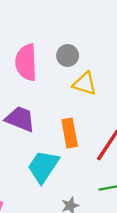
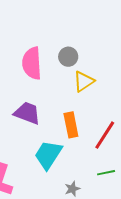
yellow triangle: (85, 84) -> (84, 81), turned -50

